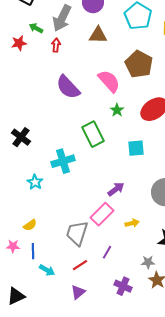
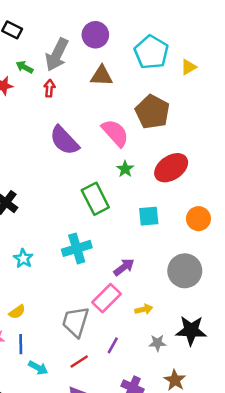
cyan cross: (63, 161) -> (77, 248), moved
gray star: (148, 262) -> (157, 343), moved

